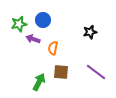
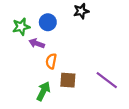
black star: (90, 32) -> (81, 11), moved
orange semicircle: (53, 48) -> (51, 61), moved

